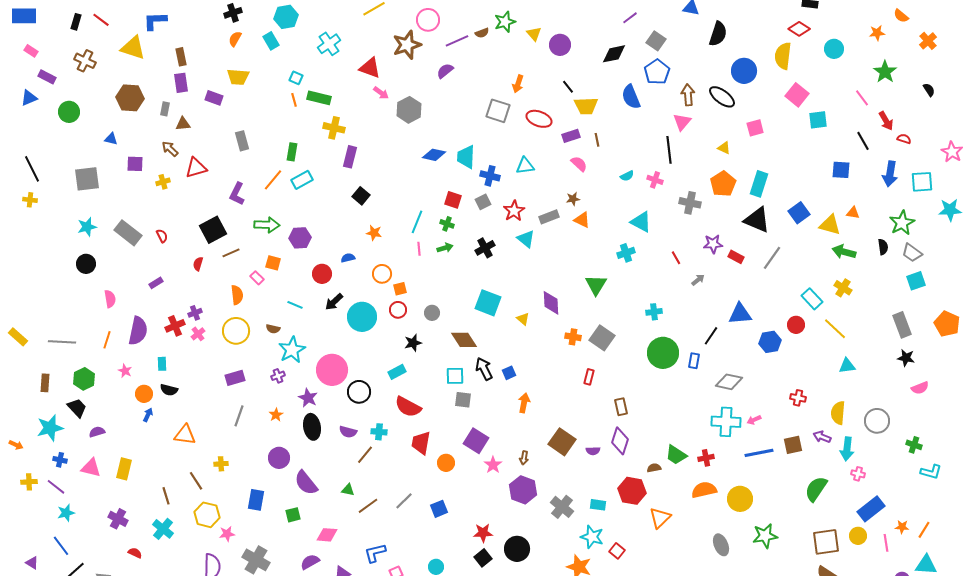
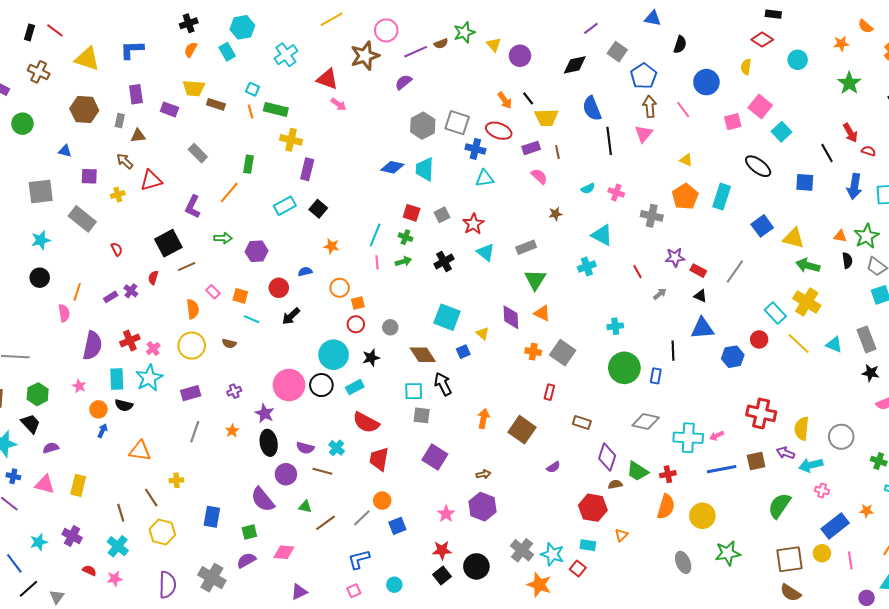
blue L-shape: (155, 21) -> (132, 50), moved
black semicircle: (718, 34) -> (680, 45), size x0.7
yellow semicircle: (783, 56) -> (746, 67), size x0.6
brown rectangle: (181, 57) -> (216, 104), moved, turned -60
blue pentagon: (657, 72) -> (644, 76), moved
orange arrow: (518, 84) -> (505, 100), moved, turned -54
black ellipse: (722, 97) -> (758, 166), moved
pink line: (862, 98) -> (683, 109), moved
gray hexagon: (409, 110) -> (423, 126), moved
cyan square: (818, 120) -> (781, 132), turned -36
pink square: (755, 128) -> (733, 122), moved
gray rectangle: (242, 141) -> (198, 153), turned -30
black line: (669, 150) -> (609, 141), moved
blue cross: (490, 176) -> (475, 149), moved
cyan rectangle: (302, 180) -> (285, 206), moved
brown star: (573, 199) -> (555, 214), moved
orange triangle: (853, 213) -> (840, 236), moved
gray rectangle: (549, 217) -> (526, 247), moved
orange triangle: (582, 220) -> (542, 313), moved
black triangle: (757, 220) -> (700, 296), moved, size x0.5
green arrow: (267, 225) -> (223, 238), size x0.7
gray rectangle: (128, 233) -> (82, 219), moved
orange square: (273, 263) -> (240, 296), moved
green triangle: (596, 285) -> (535, 280), moved
yellow cross: (843, 288) -> (807, 302), size x1.5
purple cross: (195, 313) -> (131, 291), moved, turned -32
cyan circle: (362, 317) -> (334, 355), moved
black line: (711, 336) -> (673, 351), turned -36
orange line: (107, 340) -> (77, 292), moved
cyan star: (292, 350) -> (149, 378), moved
cyan rectangle: (162, 364) -> (117, 379), size x1.5
cyan triangle: (847, 366) -> (834, 345), moved, turned 30
blue square: (509, 373) -> (463, 352), moved
gray diamond: (729, 382) -> (646, 422), moved
black circle: (359, 392) -> (321, 385), moved
red cross: (798, 398) -> (761, 413), size x1.8
brown rectangle: (621, 407) -> (582, 423), turned -60
cyan cross: (379, 432) -> (337, 448), turned 35
purple diamond: (620, 441) -> (607, 457), moved
brown square: (562, 442) -> (522, 430), moved
cyan arrow: (847, 449) -> (811, 465), turned 70
purple semicircle: (593, 451) -> (553, 467), turned -32
brown line: (365, 455) -> (322, 471), turned 66
purple circle: (279, 458) -> (286, 474), moved
brown arrow: (524, 458) -> (484, 474), turned -112
orange circle: (446, 463) -> (382, 501), moved
pink star: (493, 465) -> (446, 514), moved
orange semicircle: (704, 490) -> (666, 507), turned 120
cyan rectangle: (598, 505) -> (588, 545), moved
gray cross: (562, 507) -> (522, 550), moved
cyan star: (66, 513) -> (39, 542), moved
orange triangle: (660, 518) -> (621, 535), size x0.6
orange star: (902, 527) -> (867, 511), moved
pink star: (227, 534) -> (115, 579), moved
blue L-shape: (375, 553) -> (359, 559), moved
purple semicircle: (310, 562) -> (246, 560), moved

